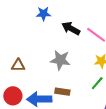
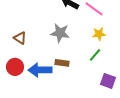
brown triangle: (18, 65) -> (20, 38), turned 32

